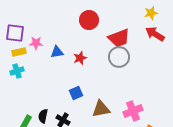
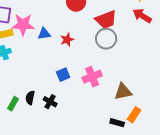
pink star: (36, 43) -> (23, 25), size x1.6
brown triangle: (101, 109) -> (123, 92), moved
pink cross: (133, 111) -> (92, 77), moved

